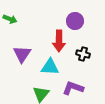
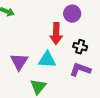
purple triangle: (22, 54) -> (19, 62), moved
purple L-shape: (73, 88) -> (80, 70), moved

